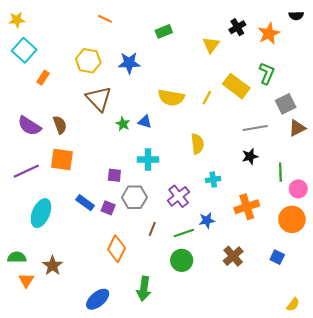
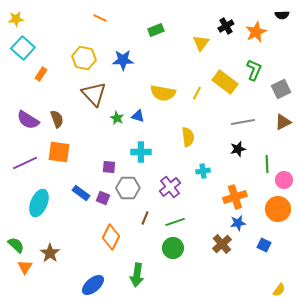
gray square: (286, 104) -> (281, 89), moved
blue star: (207, 220) -> (238, 223), moved
green semicircle: (17, 257) -> (16, 245), turned 42

